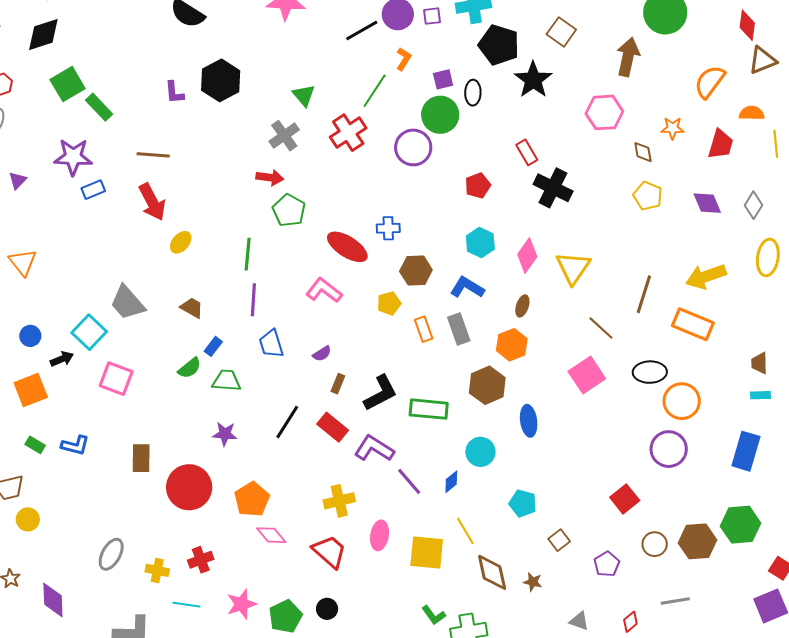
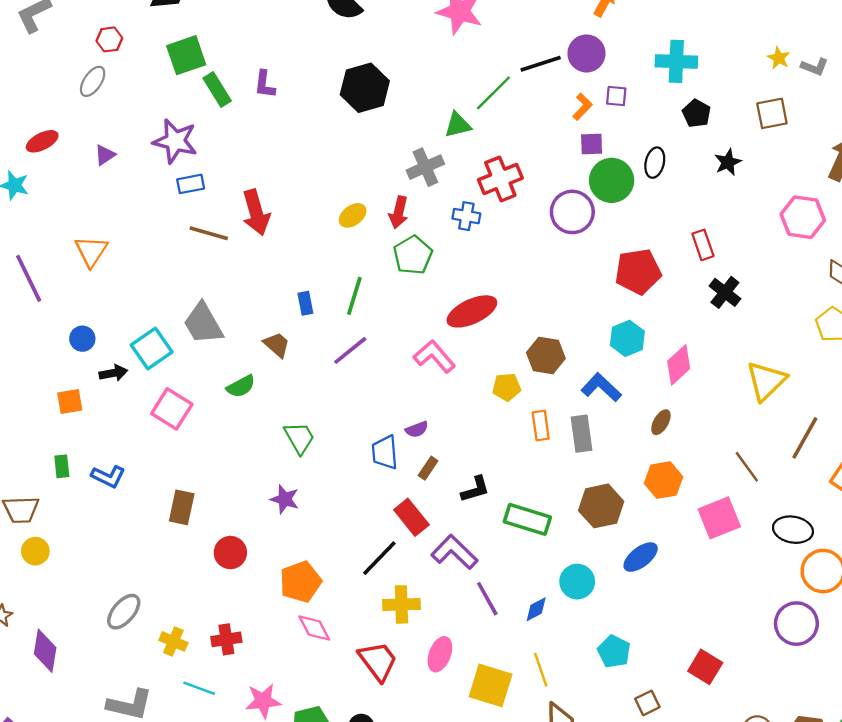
purple square: (432, 16) -> (616, 96), moved
brown square: (561, 32) -> (772, 113), turned 32
black pentagon: (499, 45) -> (697, 113), size x0.6
purple square: (443, 79) -> (592, 144), moved
black star: (533, 80) -> (728, 162), size x0.6
green line: (375, 91) -> (493, 93), moved
purple L-shape: (174, 92) -> (265, 84), moved
green triangle: (304, 95) -> (458, 125), turned 45
brown line: (153, 155) -> (209, 233), moved
red arrow: (270, 178) -> (399, 212), turned 84
red pentagon: (478, 186) -> (638, 272), size x1.5
black cross: (553, 188) -> (725, 292), size x0.7
blue cross: (388, 228) -> (466, 216), moved
yellow ellipse: (181, 242) -> (353, 215), moved
red ellipse: (347, 247) -> (472, 311), turned -69
yellow triangle: (573, 268) -> (766, 381), moved
purple line: (253, 300) -> (350, 350), turned 36
blue trapezoid: (271, 344) -> (385, 452), moved
orange hexagon: (512, 345) -> (664, 480), moved
blue rectangle: (213, 346) -> (305, 303), moved, turned -60
green semicircle: (190, 368) -> (241, 386), moved
green trapezoid: (226, 381) -> (299, 438), turned 44
orange square: (31, 390) -> (70, 402), size x0.7
black L-shape: (381, 393) -> (475, 489), size x0.7
blue ellipse: (529, 421) -> (641, 557), turned 48
black line: (287, 422) -> (379, 558), moved
green rectangle: (35, 445) -> (62, 466), turned 42
red circle: (189, 487) -> (230, 553), size x0.6
red square: (625, 499) -> (705, 667), moved, turned -32

